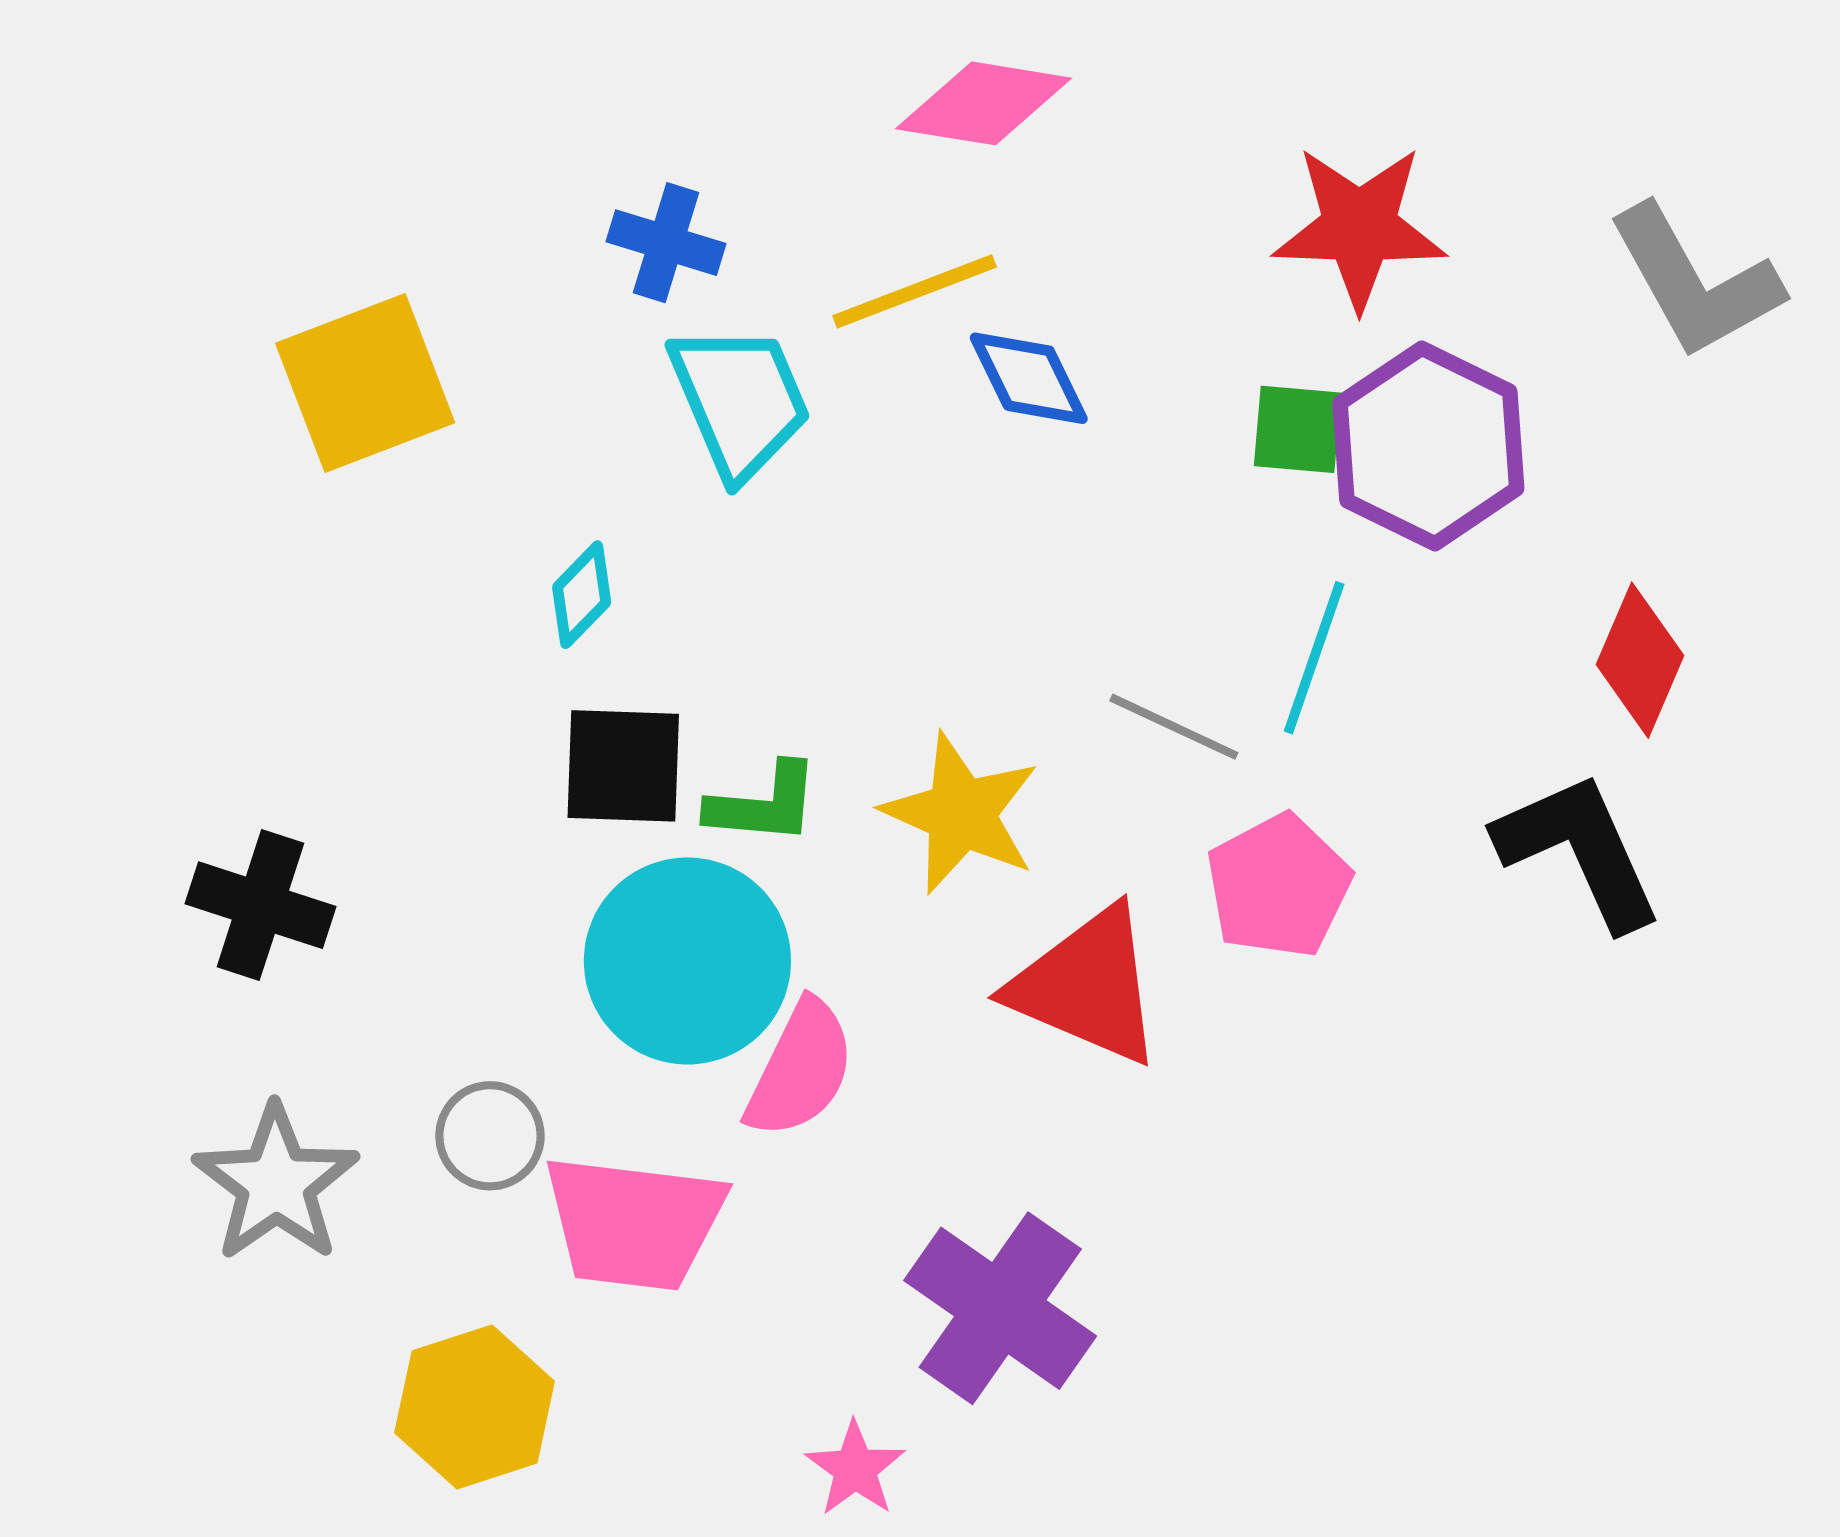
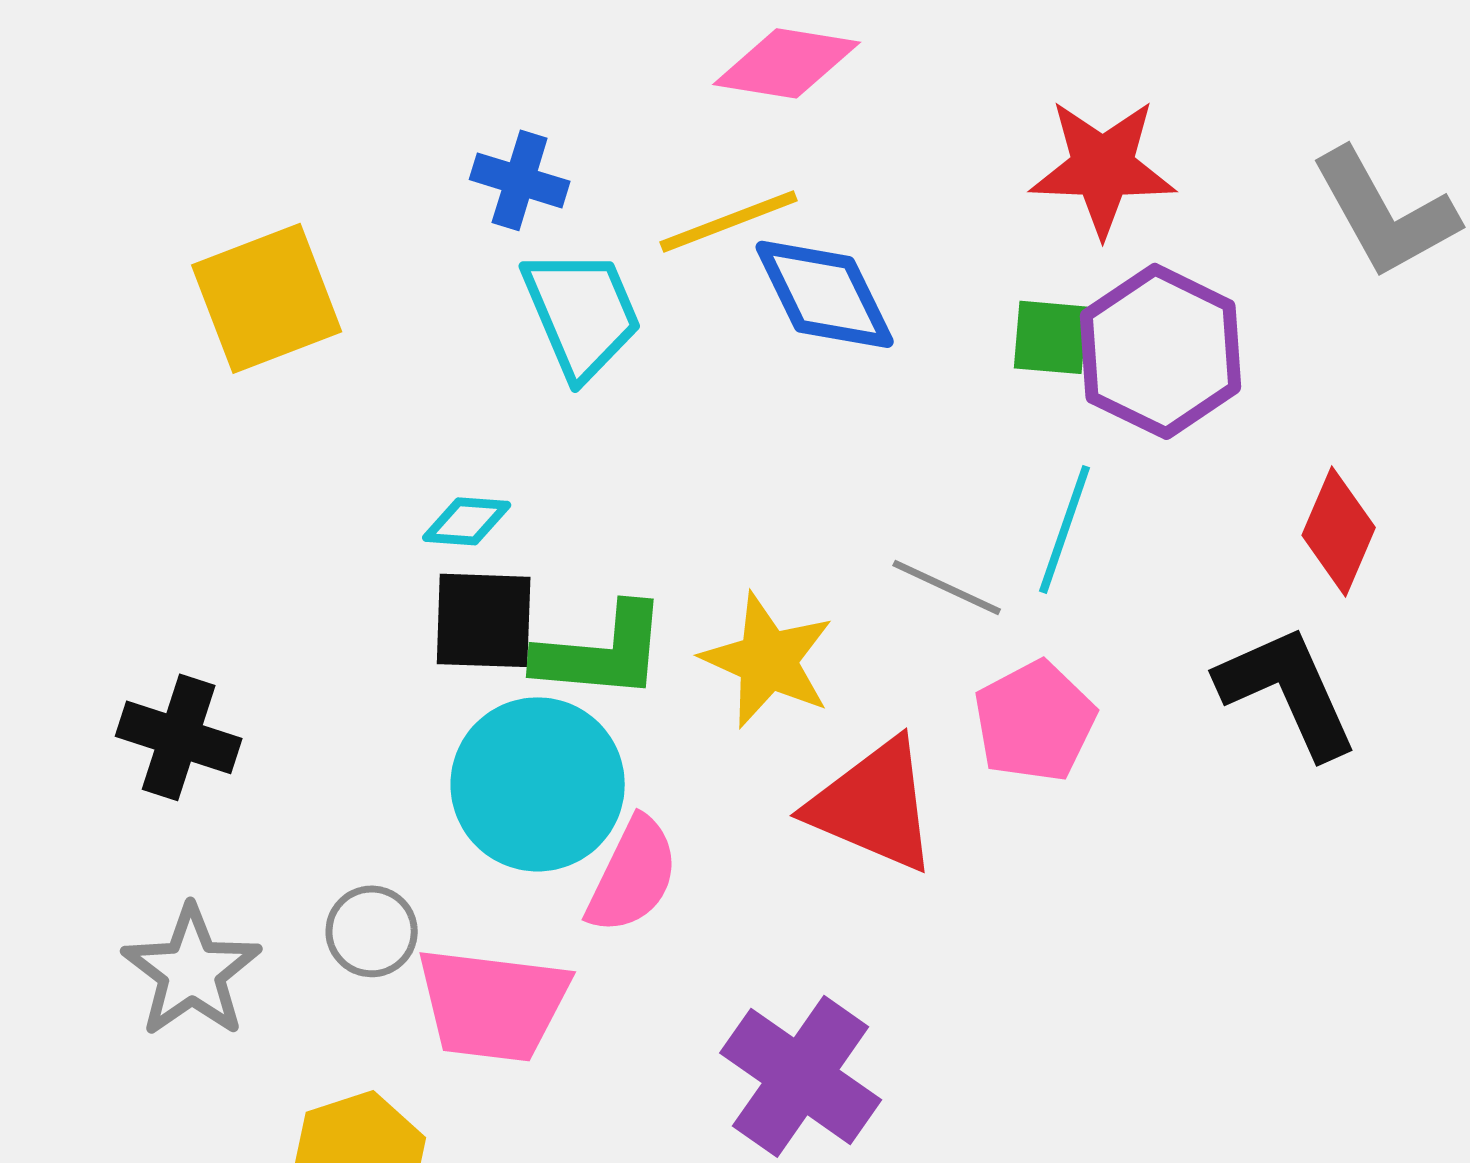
blue diamond: (1029, 378) -> (825, 294), size x1.4
cyan diamond: (582, 595) -> (467, 521), moved, turned 50
green L-shape: (764, 804) -> (602, 652), size x1.4

